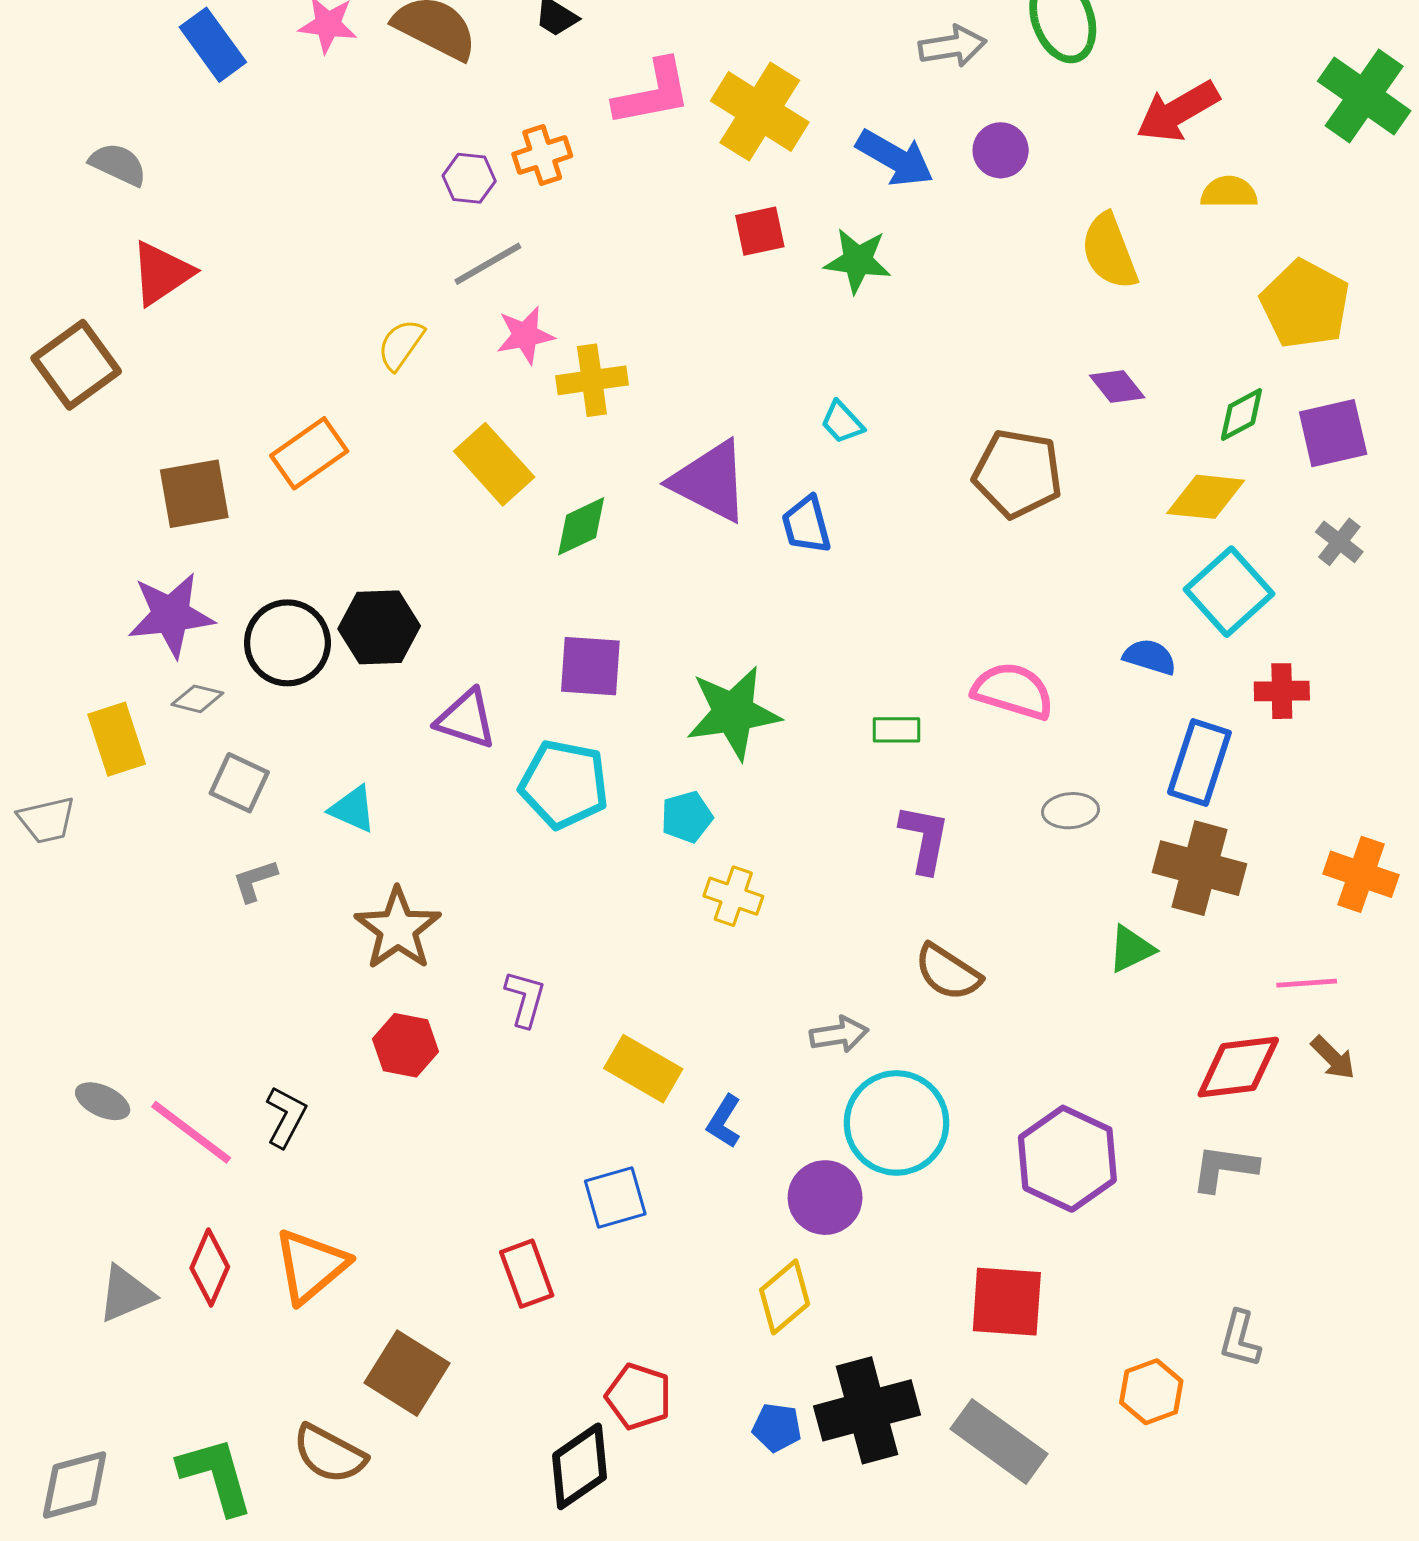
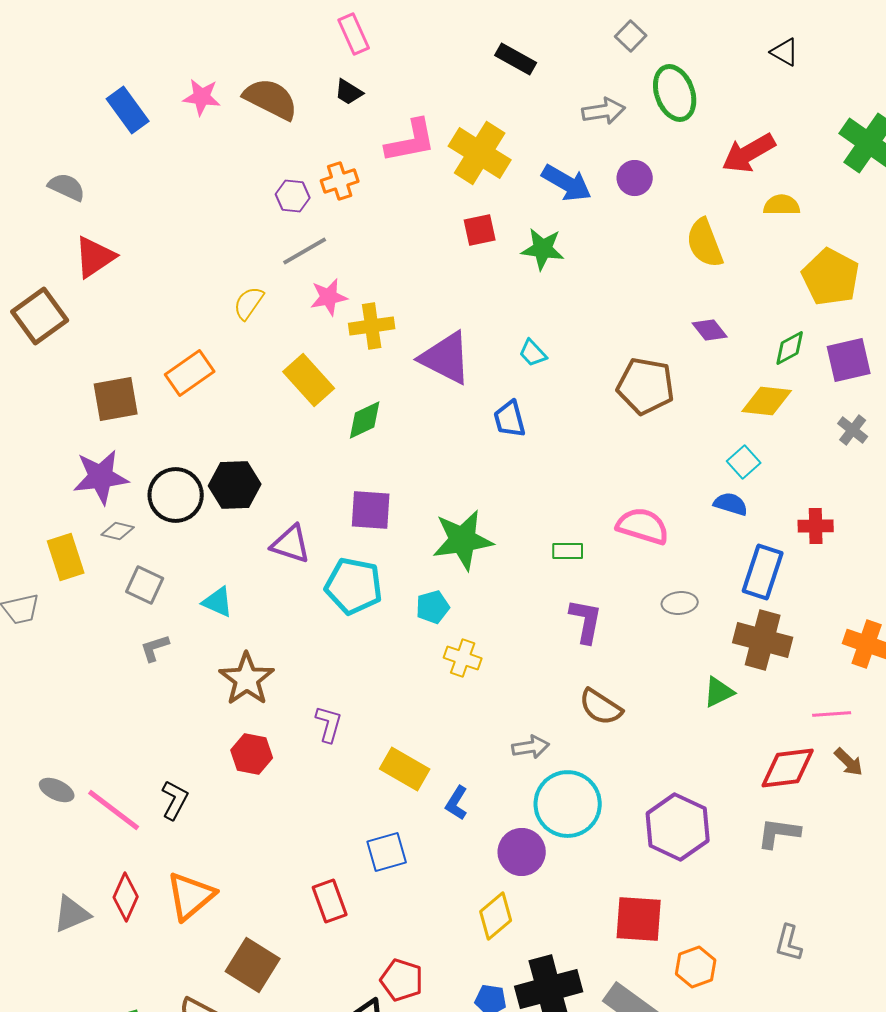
purple triangle: (710, 481) -> (446, 358), moved
cyan square: (1229, 592) -> (744, 462), moved, size x0.6
orange hexagon: (1151, 1392) -> (696, 967), moved

